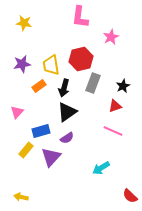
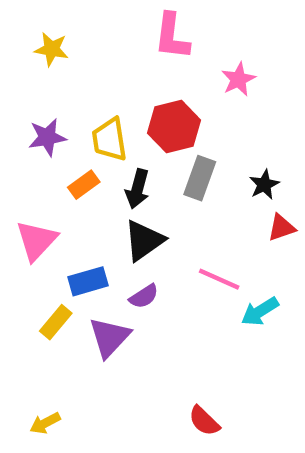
red triangle: (115, 106) -> (281, 228), moved
pink triangle: (17, 112) -> (36, 240), size x1.5
pink line: (113, 131) -> (219, 279), moved
cyan arrow: (101, 168) -> (260, 311), moved
red semicircle: (130, 196) -> (204, 421), moved
yellow arrow: (21, 197) -> (45, 423), turned -40

